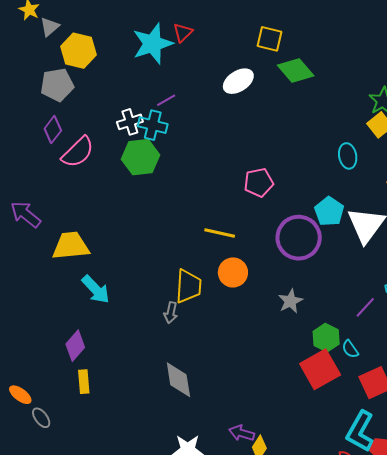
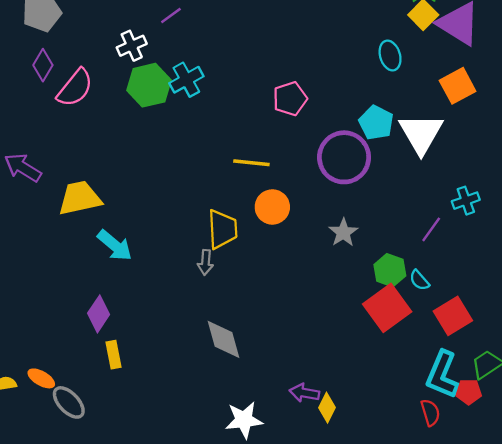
cyan cross: (153, 125) -> (186, 80), moved, turned -36
gray ellipse: (41, 418) -> (69, 402), size x1.4

